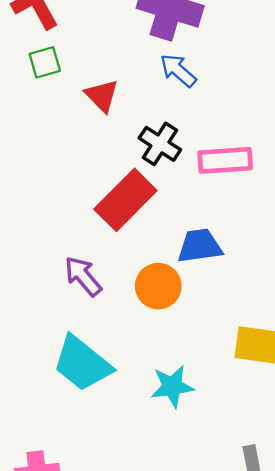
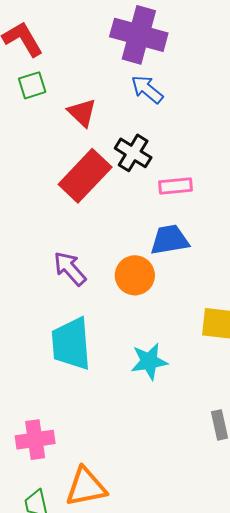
pink rectangle: (225, 160) -> (175, 186), moved, size x0.7
red rectangle: (125, 200) -> (85, 176), moved
cyan trapezoid: (82, 364) -> (71, 344), turned 48

